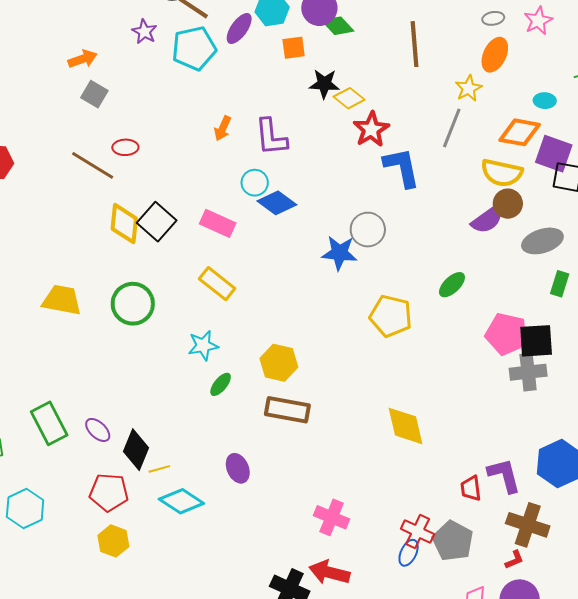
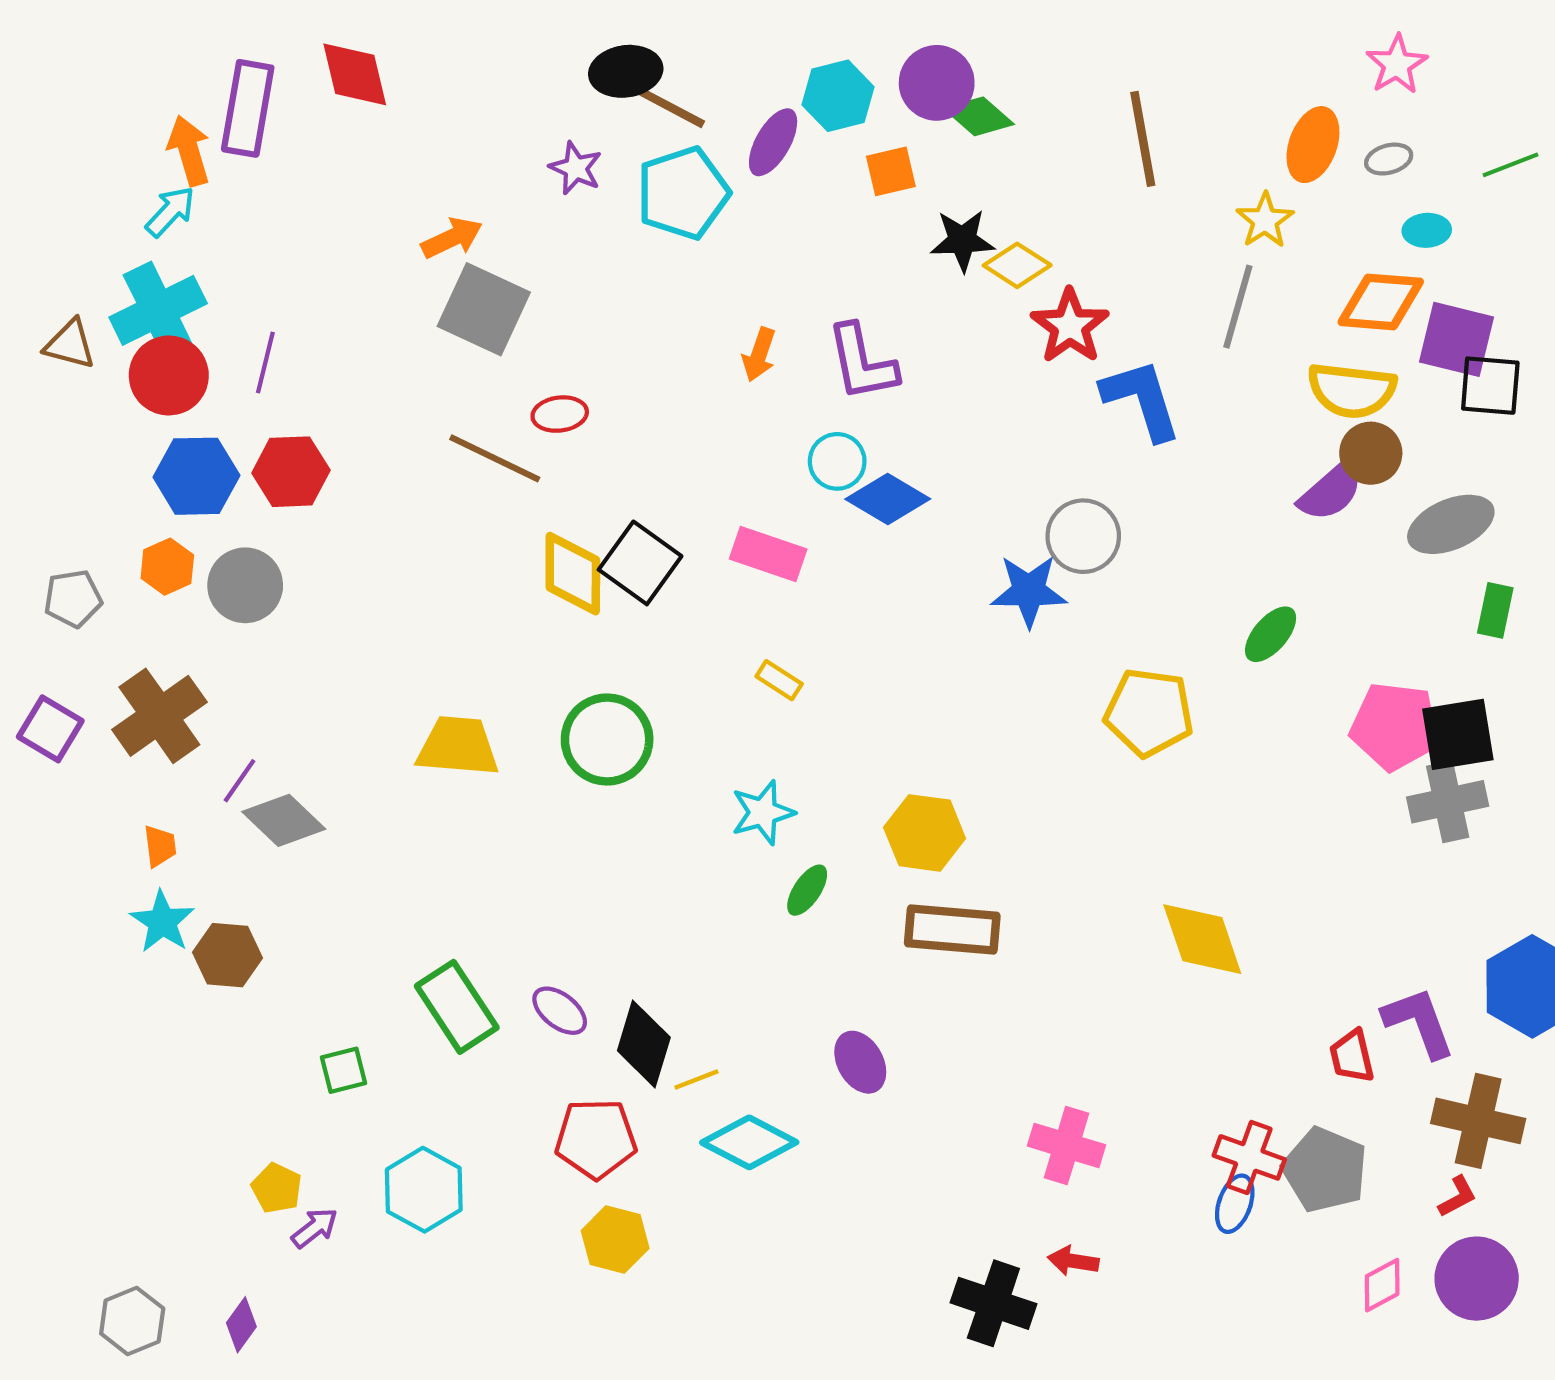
gray ellipse: (493, 18) -> (1389, 159), moved
gray square: (94, 94) -> (484, 309), size x1.6
yellow rectangle: (217, 284) -> (779, 680), size x0.6
red arrow: (329, 572) -> (1073, 1261), size x0.6

